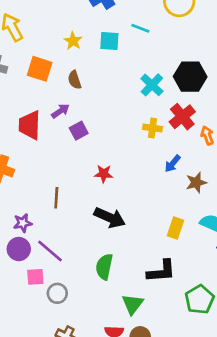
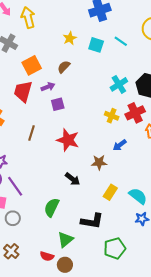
orange square: (40, 69) -> (32, 65), moved, turned 30
brown semicircle: (75, 80) -> (64, 67), turned 48
red star: (104, 174) -> (68, 140), size x1.6
brown star: (196, 183) -> (99, 162), moved
brown line: (56, 198) -> (31, 133), moved
black arrow: (110, 218) -> (73, 179), moved, size x0.7

